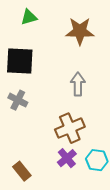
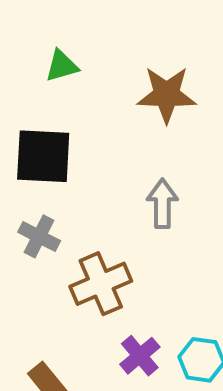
brown cross: (70, 128) -> (101, 284), moved

